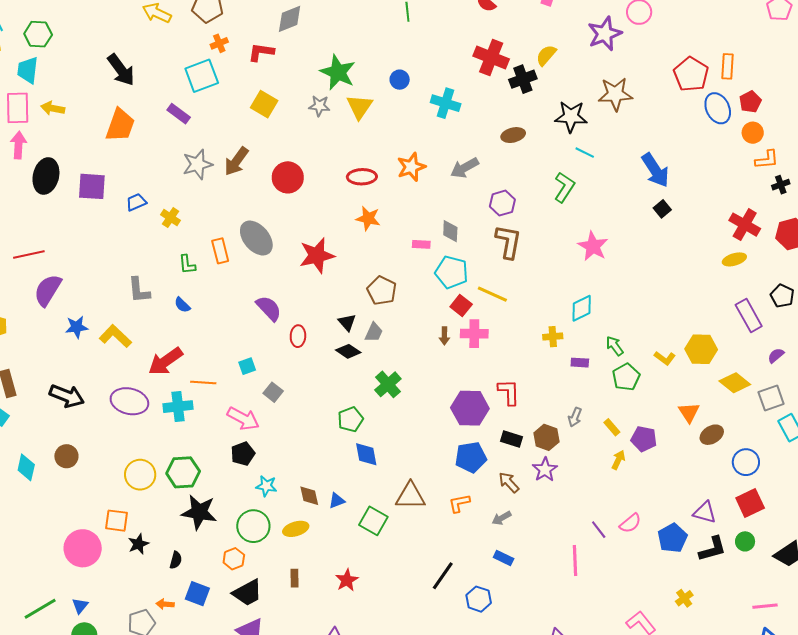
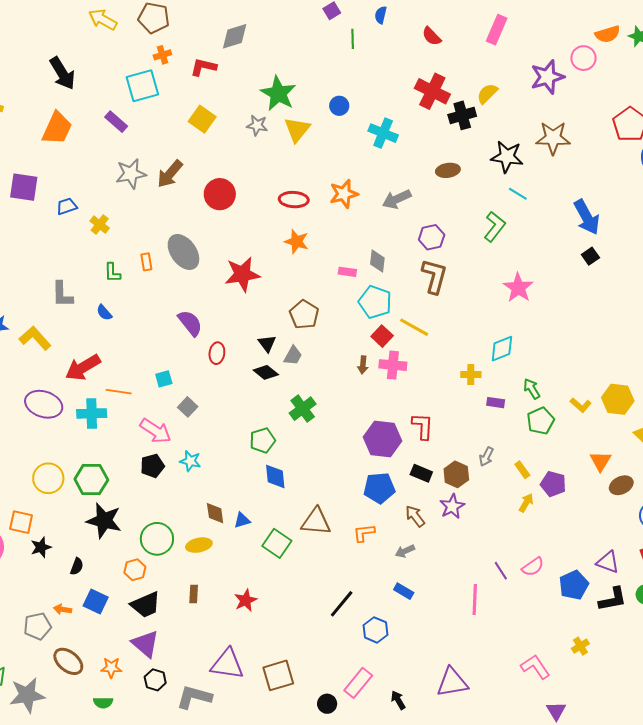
orange rectangle: (220, 251) -> (146, 262), size x0.7
cyan star: (266, 486) -> (190, 461), moved

